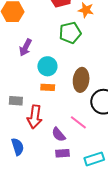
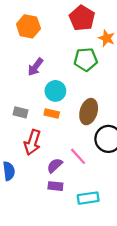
gray rectangle: (16, 101) -> (20, 112), moved
purple semicircle: (59, 134) -> (55, 166), turned 77

